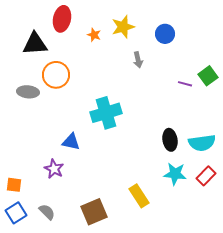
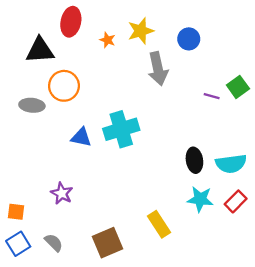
gray arrow: (138, 60) -> (158, 69), size x1.8
blue triangle: (71, 142) -> (81, 137), moved

